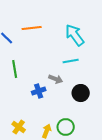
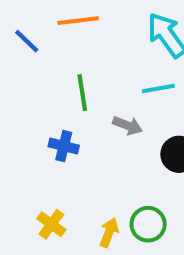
green line: (15, 69) -> (82, 93), moved
blue cross: (39, 91) -> (64, 146), moved, turned 32

